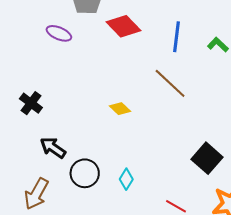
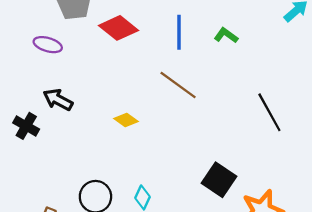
black arrow: (53, 148) -> (58, 100), moved
black square: (207, 158) -> (219, 180), moved

